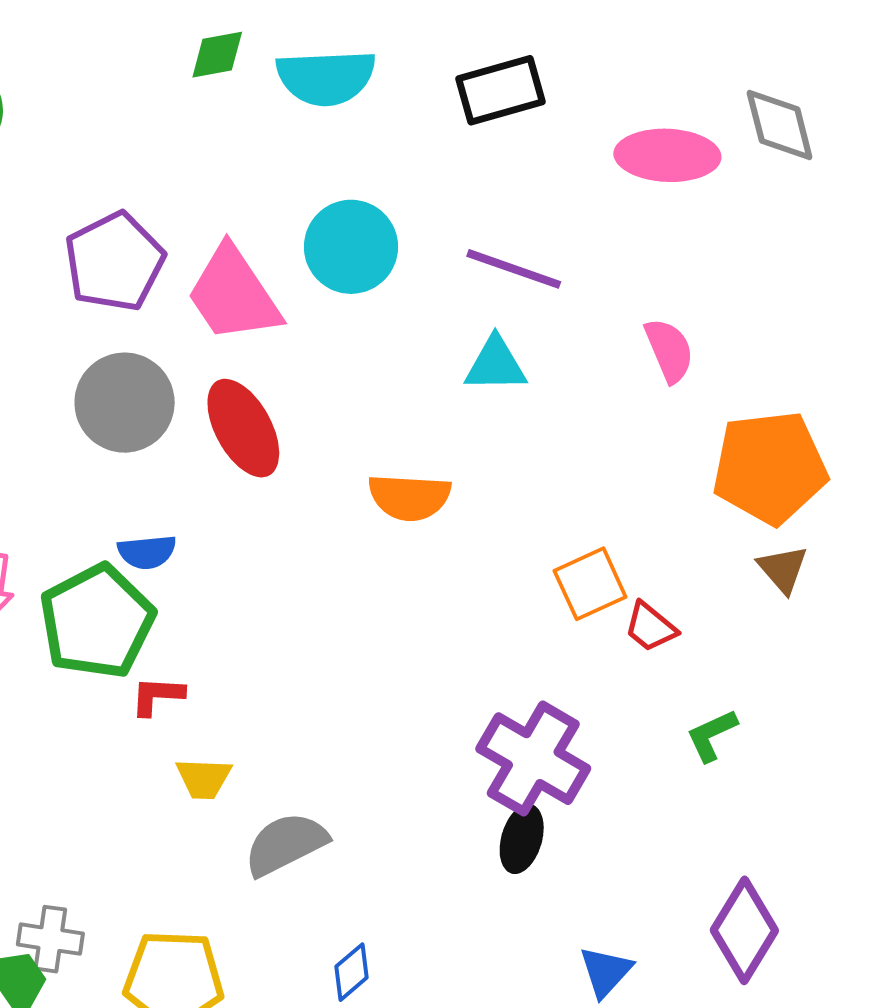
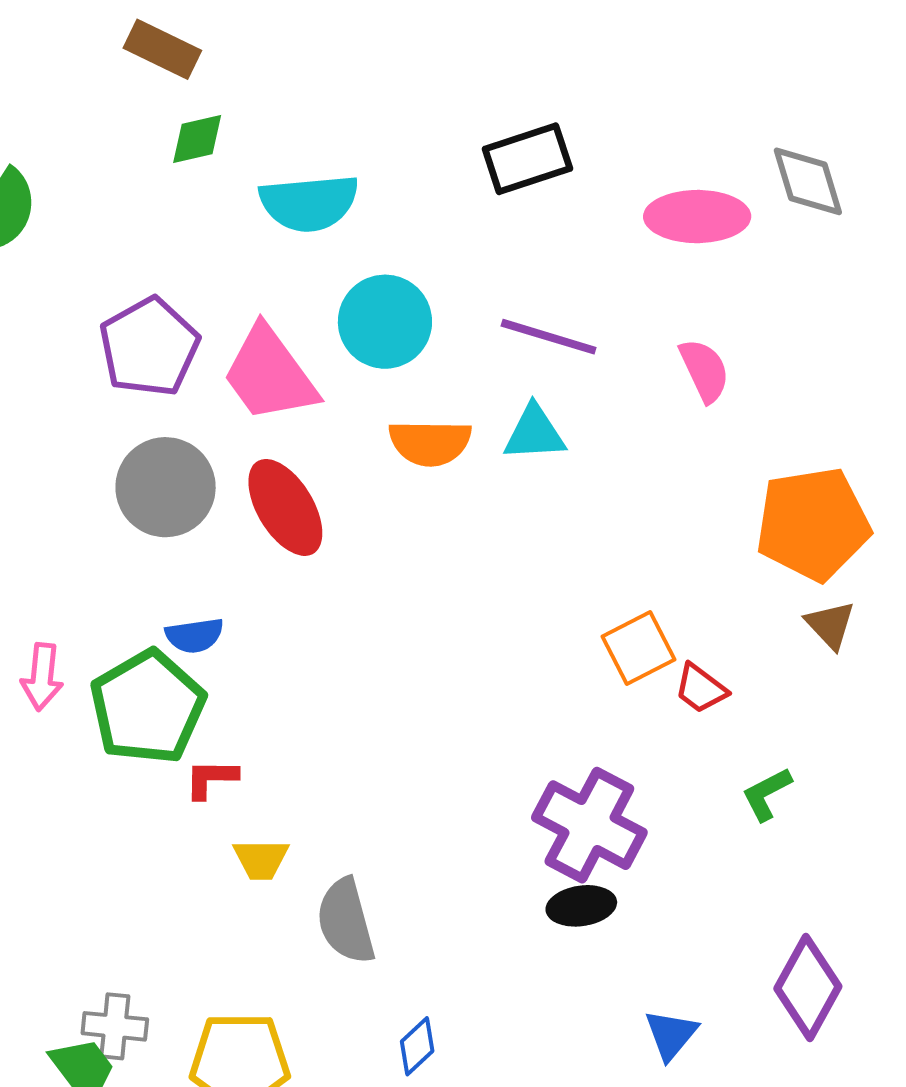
green diamond: (217, 55) -> (197, 139), moved
cyan semicircle: (326, 77) -> (309, 203), moved
pink semicircle: (669, 350) -> (704, 370), moved
orange semicircle: (409, 497) -> (430, 443), moved
black ellipse: (522, 839) -> (581, 906), turned 68
gray semicircle: (286, 844) -> (346, 921), turned -76

